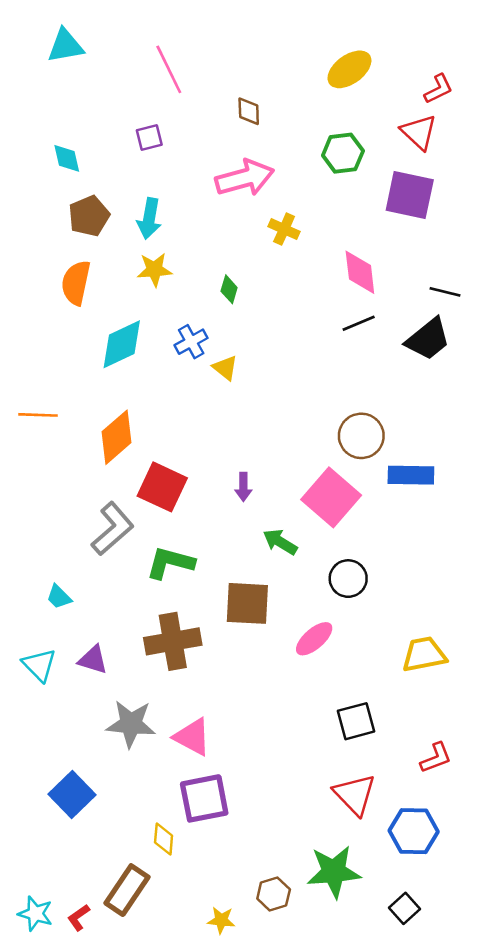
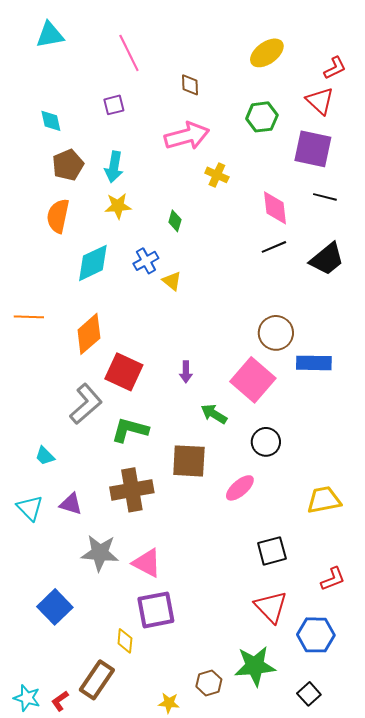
black line: (445, 292) -> (325, 197), moved

